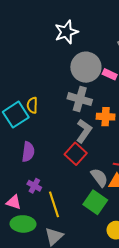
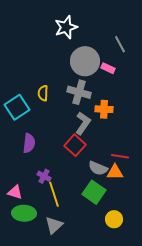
yellow semicircle: (32, 105) -> (43, 93), moved
gray semicircle: (99, 177) -> (98, 168), turned 150
purple cross: (34, 186) -> (44, 176), moved

